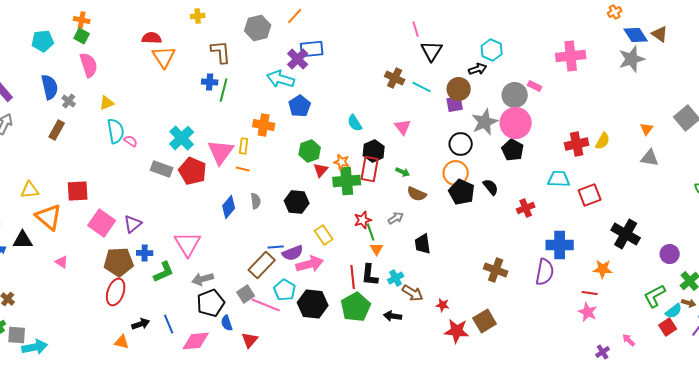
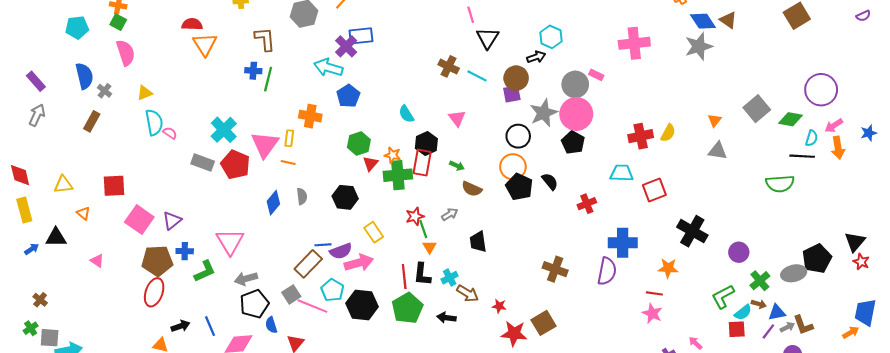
orange triangle: (49, 217) -> (83, 213), size x0.5
red square: (668, 327) -> (737, 329), turned 30

